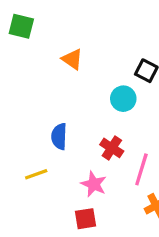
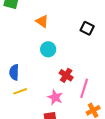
cyan circle: (123, 99) -> (48, 49), moved
blue semicircle: (59, 136) -> (14, 72), moved

